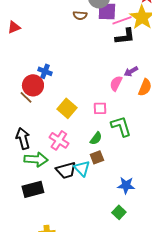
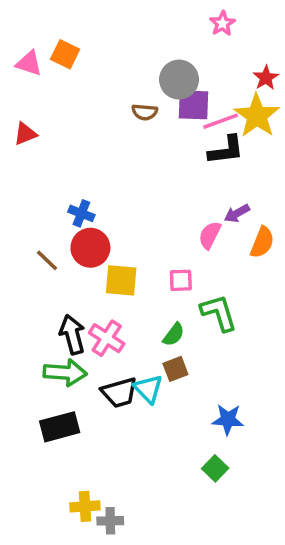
red circle: (33, 85) -> (90, 248), moved
yellow square: (67, 108) -> (121, 280), turned -36
black arrow: (23, 138) -> (72, 335), moved

